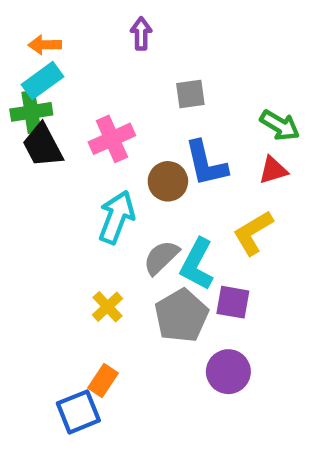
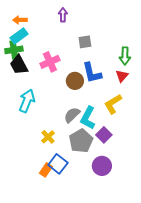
green arrow: (280, 125) -> (125, 56), turned 60
red triangle: (273, 170) -> (122, 76), turned -32
cyan arrow: (116, 217) -> (27, 101), moved
purple square: (233, 302) -> (104, 135), turned 35
blue square: (78, 412) -> (58, 164), moved, turned -30

